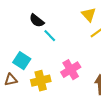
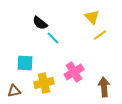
cyan square: (22, 61) -> (25, 63), turned -30
brown triangle: (11, 80) -> (14, 91), moved

